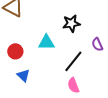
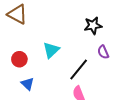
black star: (71, 23) -> (93, 26), moved
cyan triangle: (46, 42) -> (51, 50), turned -42

